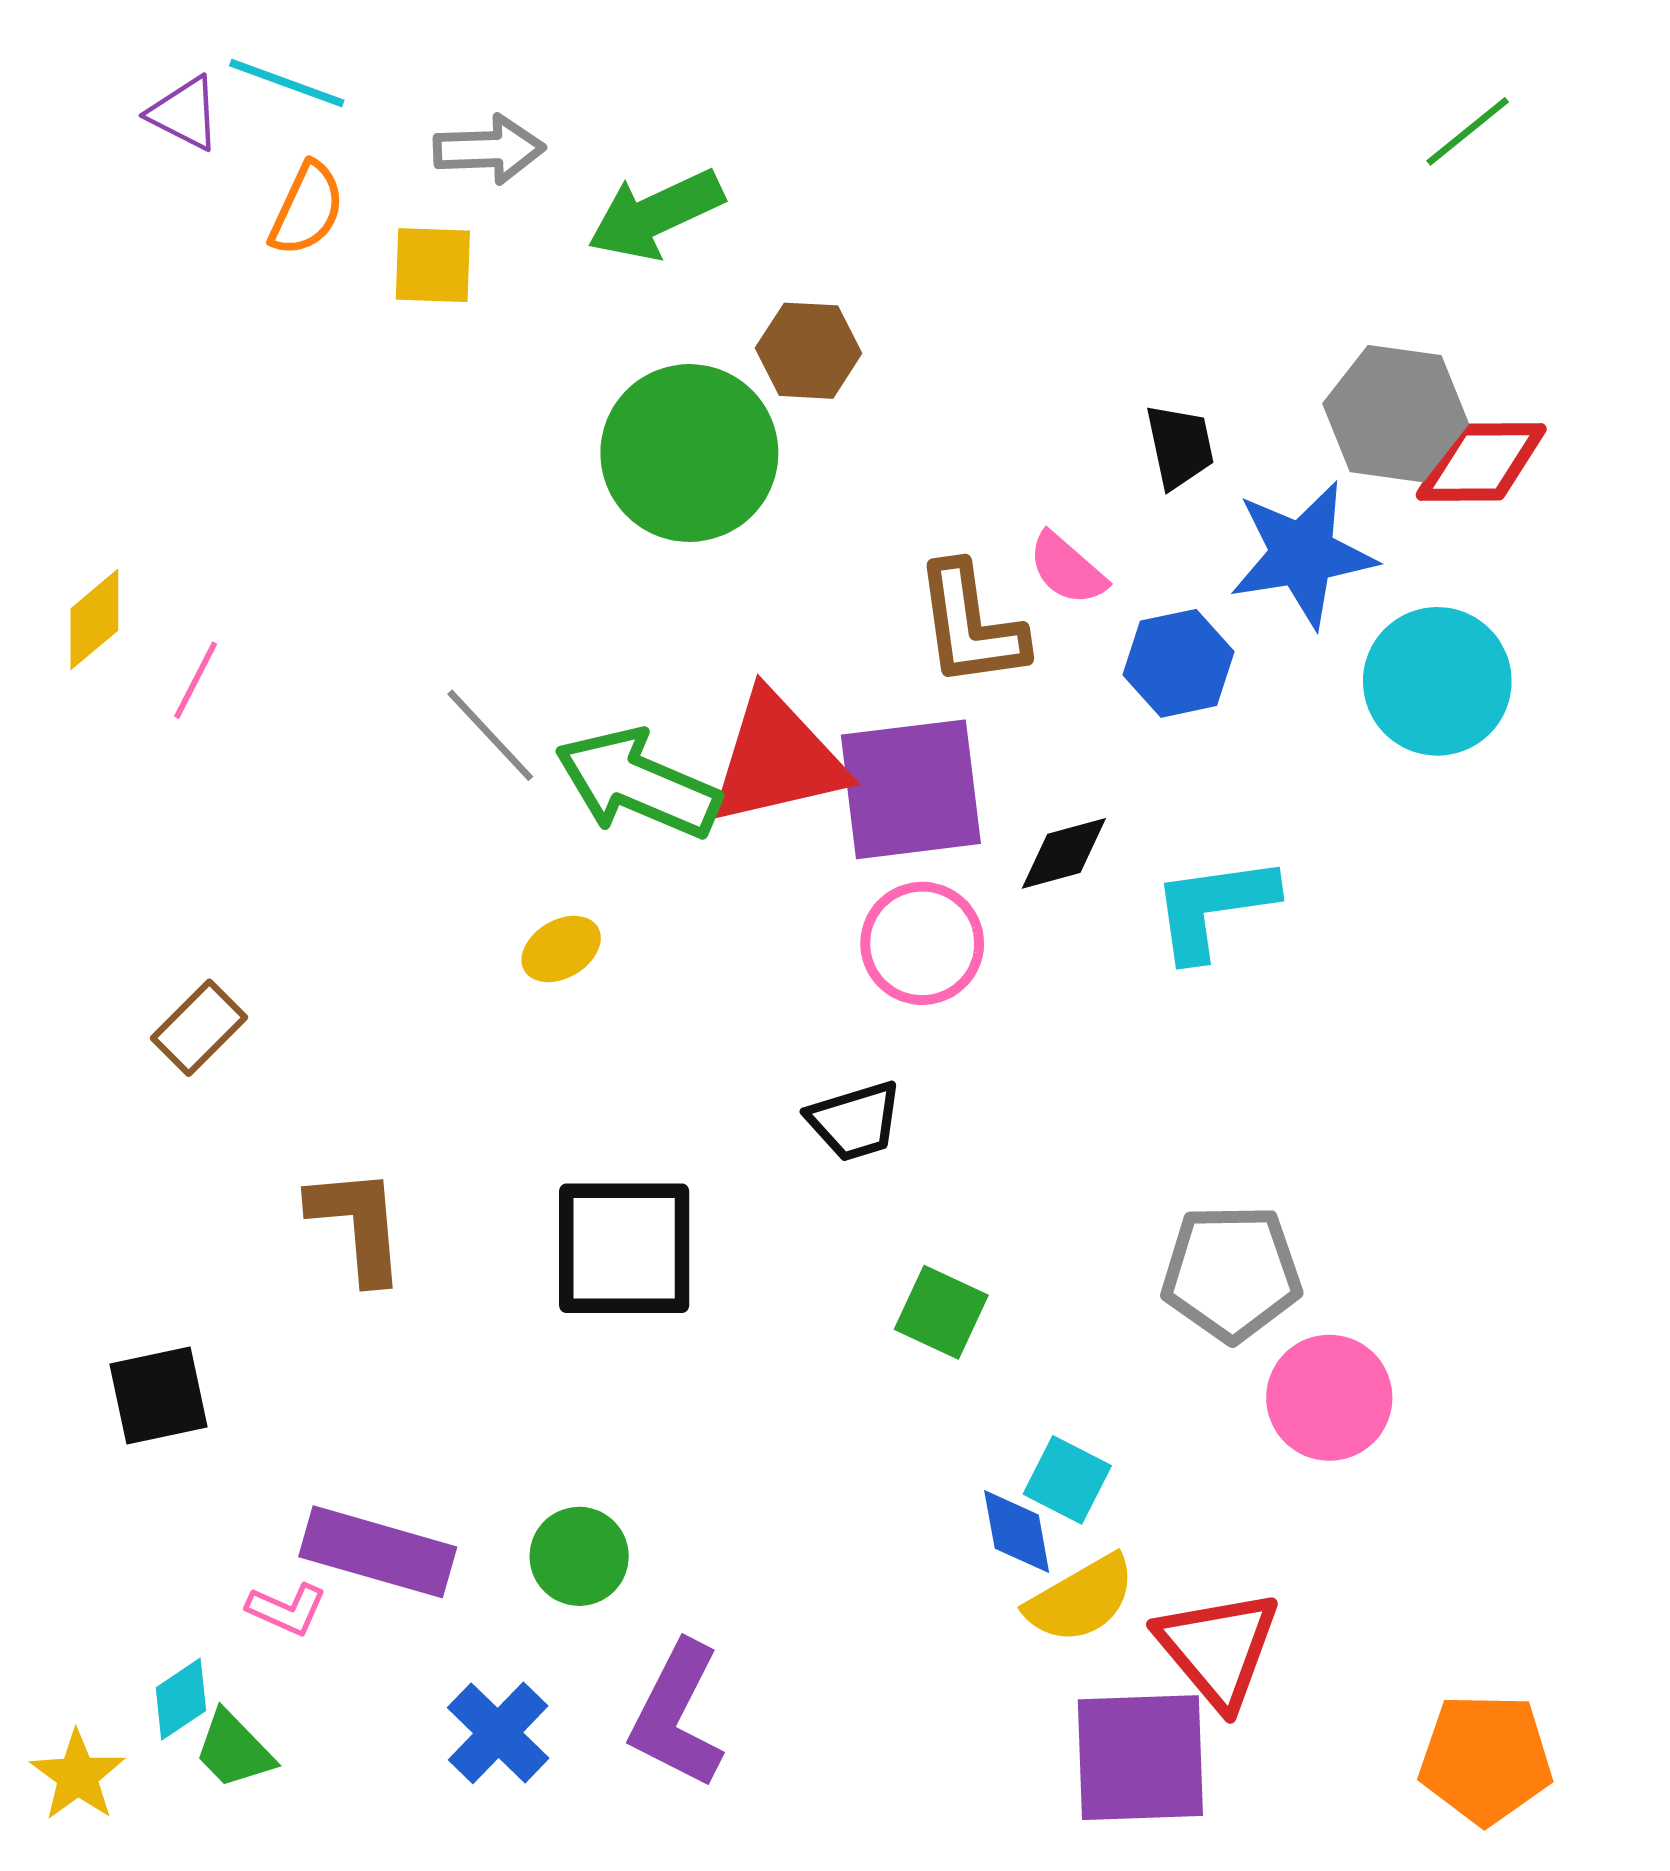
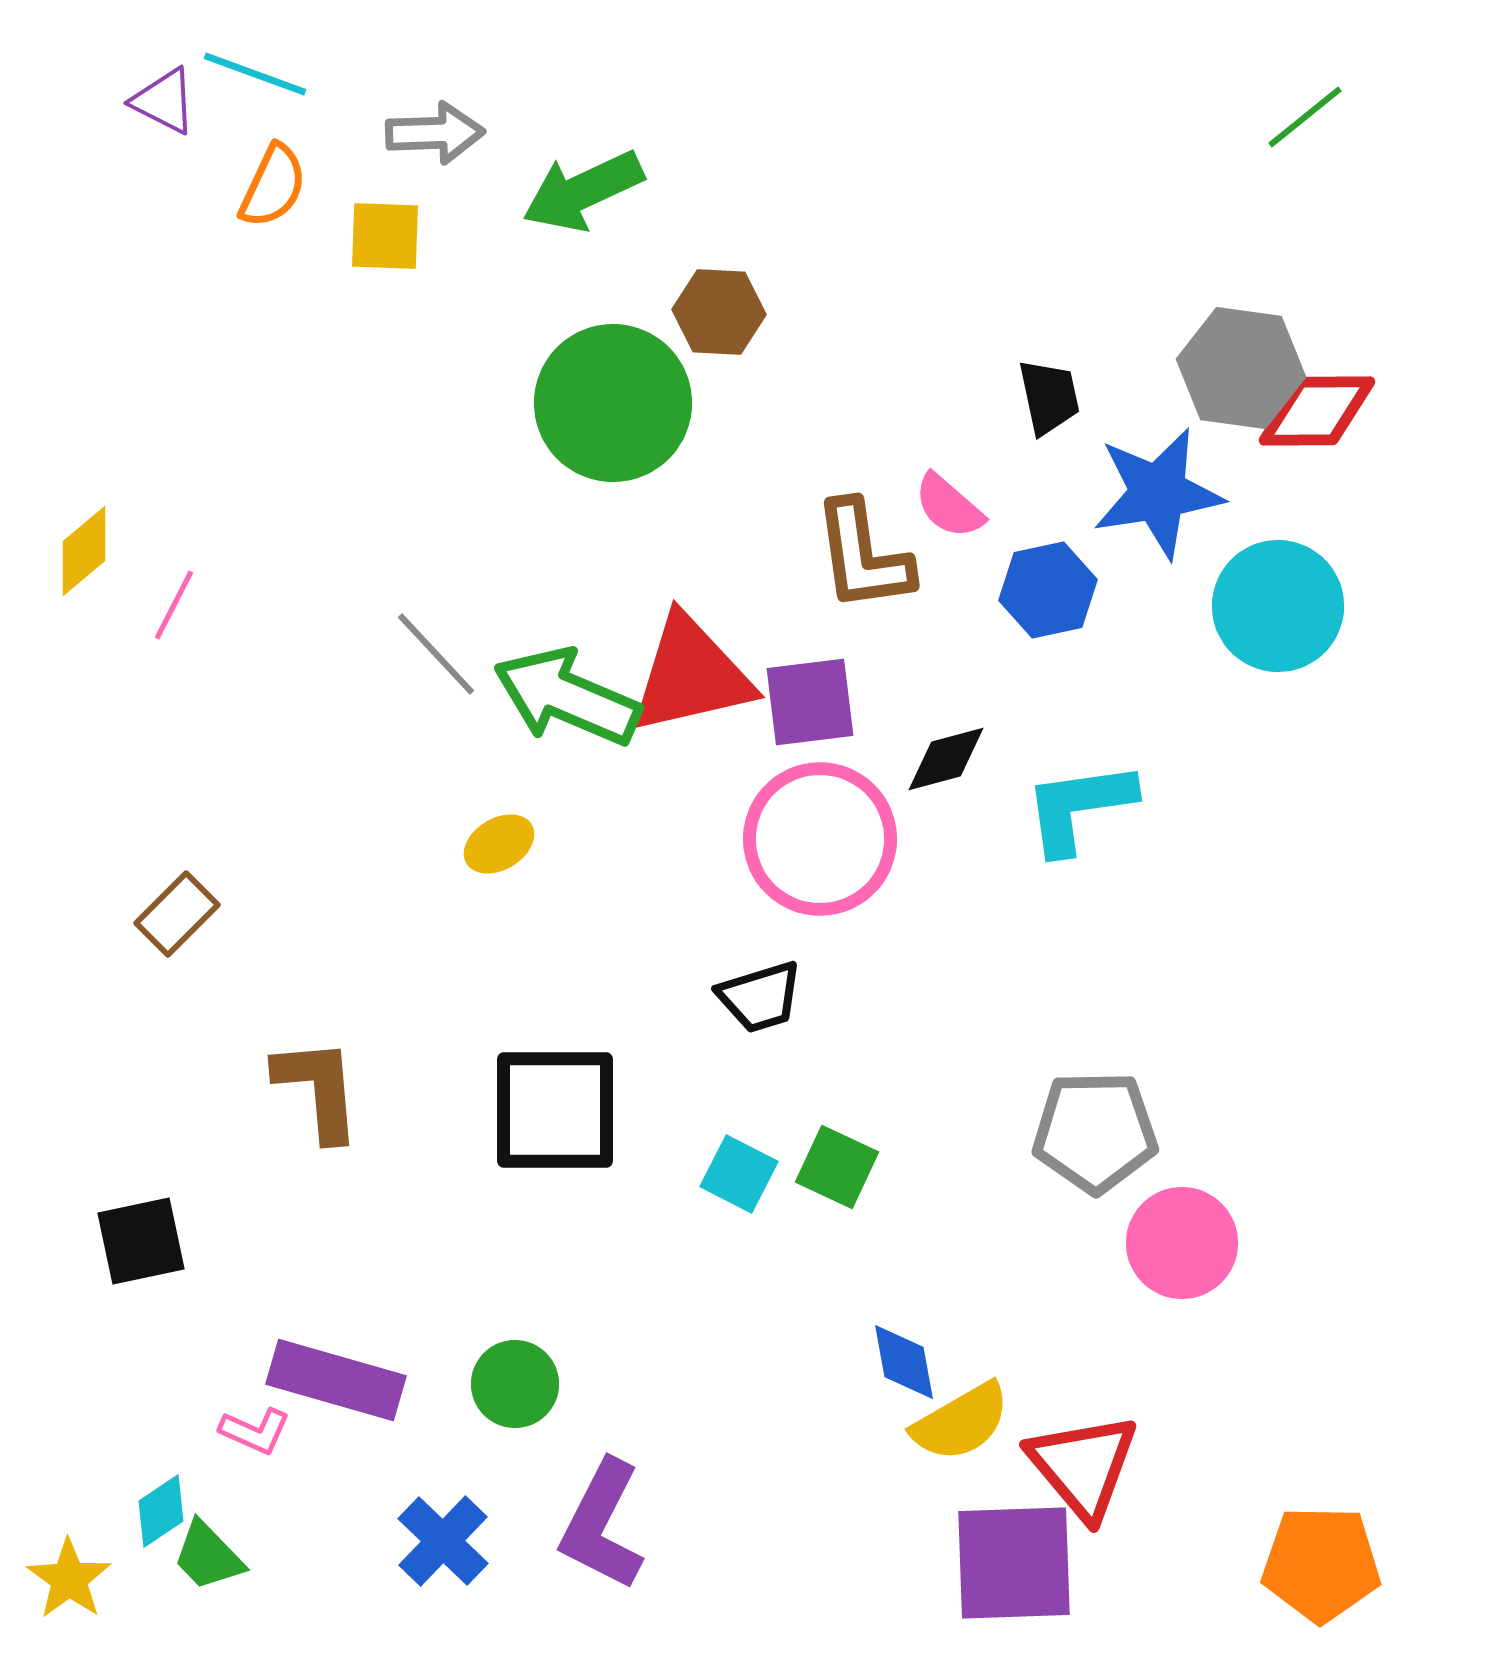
purple square: (911, 789) -> (810, 702), size x0.7
pink circle: (922, 943) -> (820, 839), size x1.4
cyan square: (1067, 1480) -> (739, 1174), moved

